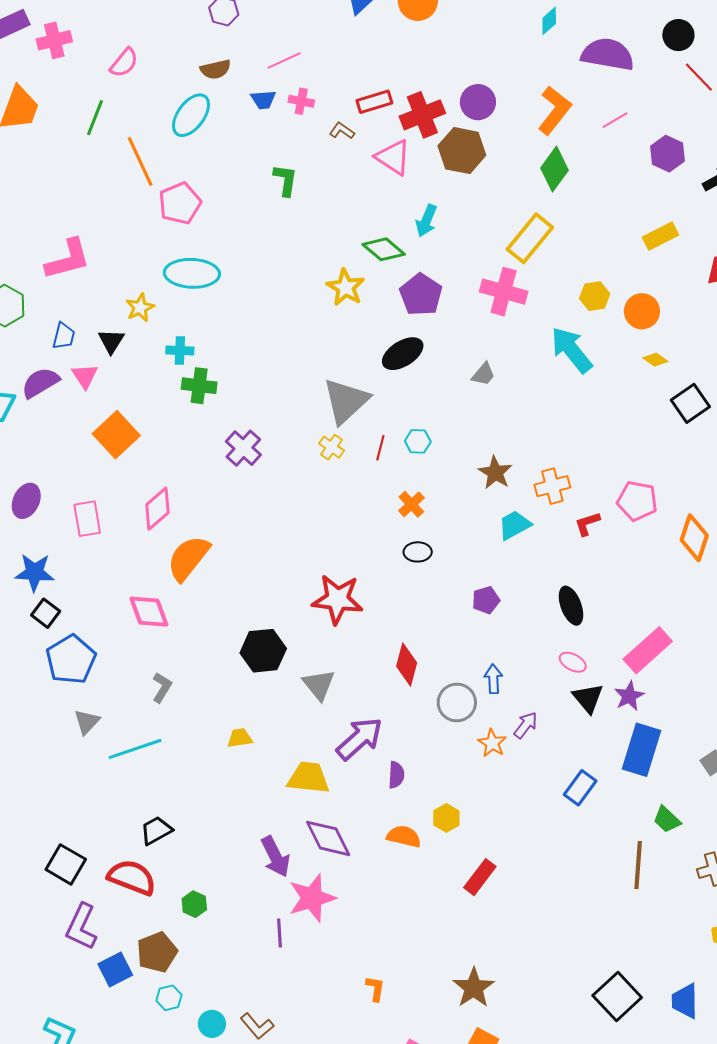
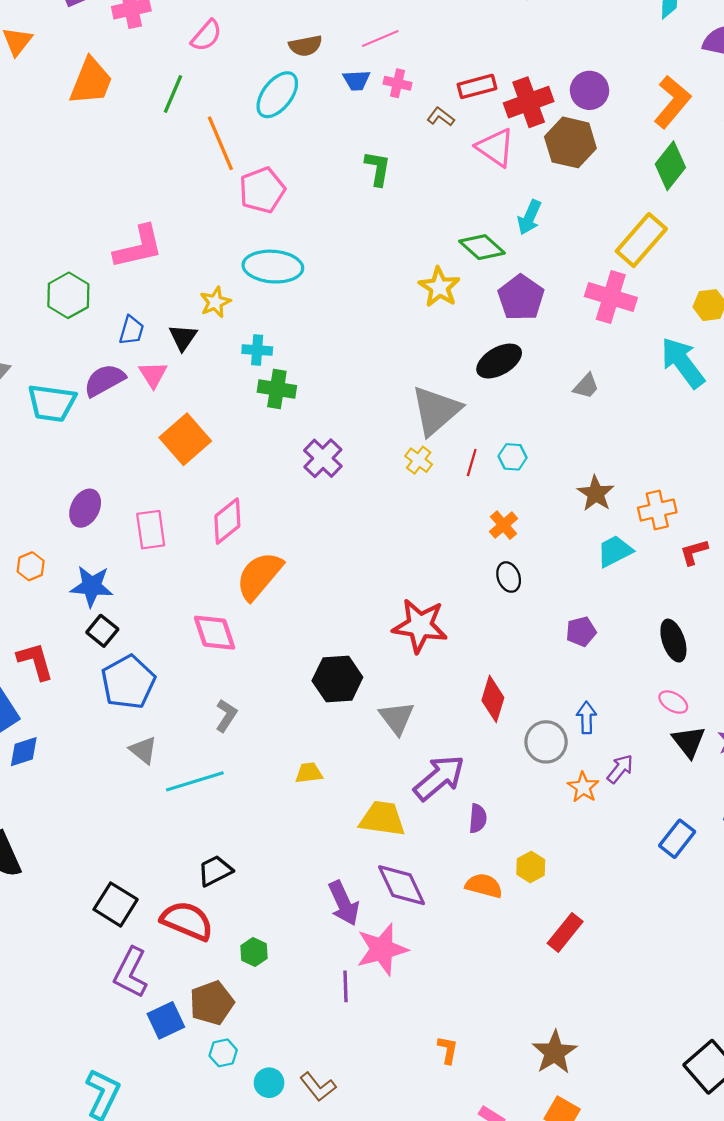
black ellipse: (418, 552) -> (509, 577), turned 68
gray triangle: (87, 722) -> (143, 750), turned -36

